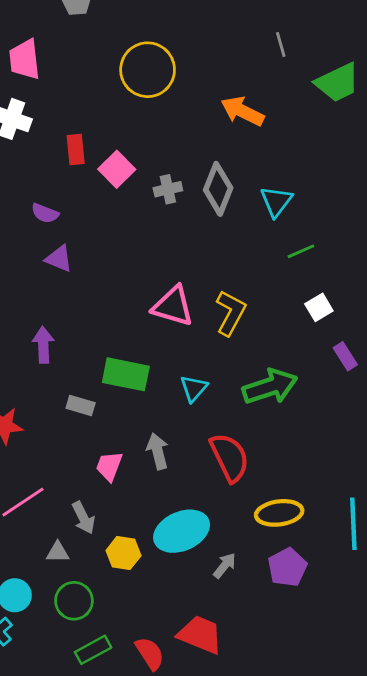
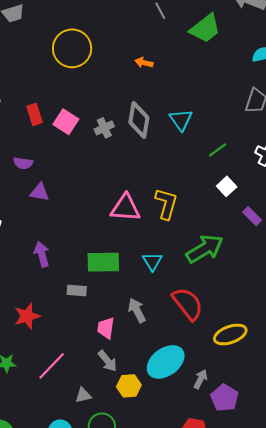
orange arrow: (242, 111) -> (144, 63), size x0.6
green line: (301, 251) -> (218, 150), moved
gray arrow: (83, 518) -> (107, 361), moved
purple pentagon: (287, 567) -> (225, 398), moved

